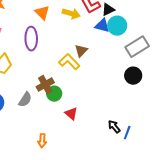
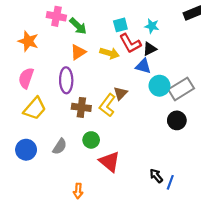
orange triangle: (42, 13) -> (78, 52), turned 42
cyan circle: (117, 26) -> (159, 86), moved
yellow L-shape: (69, 62) -> (107, 105), turned -100
brown cross: (45, 85) -> (81, 107), moved, turned 36
red triangle: (71, 114) -> (110, 162), size x1.5

